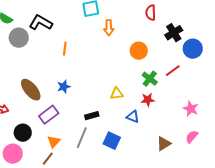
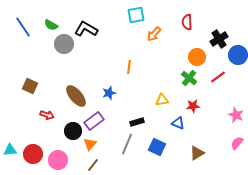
red semicircle: (151, 13) -> (187, 22), moved
orange arrow: (109, 28) -> (154, 34), turned 42
orange line: (65, 49) -> (129, 67), moved
orange circle: (139, 51) -> (197, 57), moved
green cross: (150, 79) -> (189, 78), moved
black circle: (23, 133) -> (73, 131), moved
orange triangle: (54, 142) -> (90, 144), moved
brown triangle: (164, 144) -> (197, 153), moved

